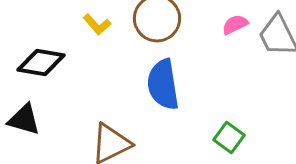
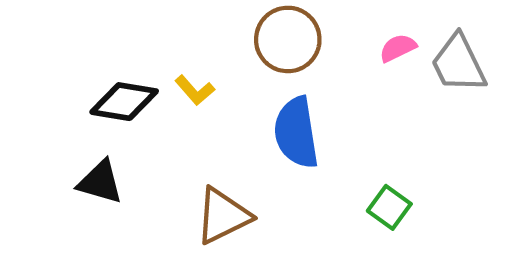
yellow L-shape: (97, 25) -> (195, 90), moved

